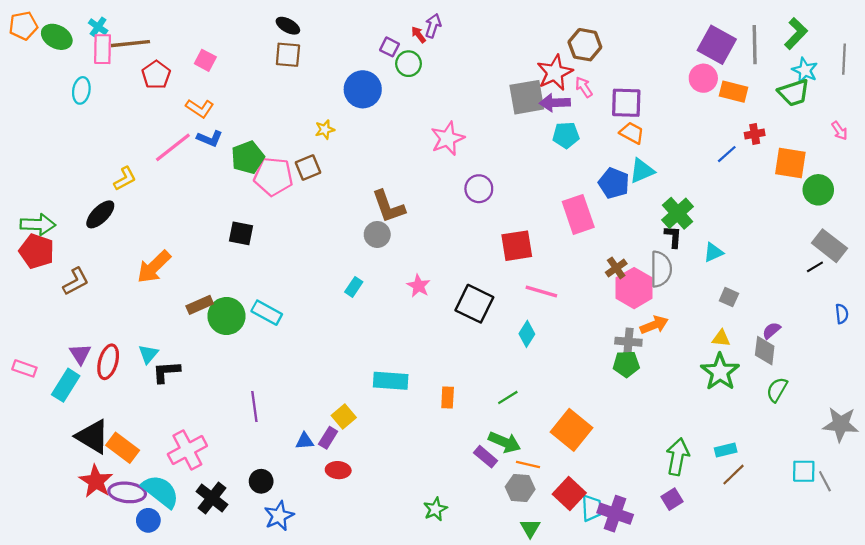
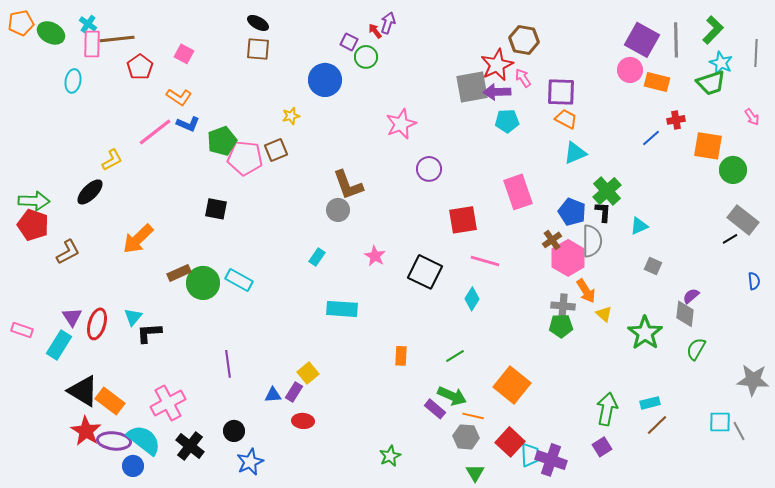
blue pentagon: (614, 183) -> (572, 212), moved
orange arrow: (654, 325) -> (586, 291), turned 80
yellow triangle: (721, 338) -> (604, 314), moved, turned 36
cyan rectangle: (391, 381) -> (342, 309), moved

